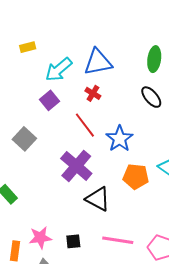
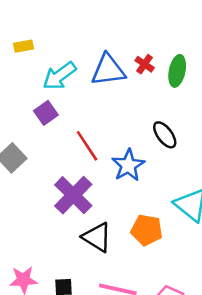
red cross: (93, 93) -> (145, 64), moved
black ellipse: (151, 97) -> (165, 135), moved
orange pentagon: (136, 177) -> (147, 230), moved

